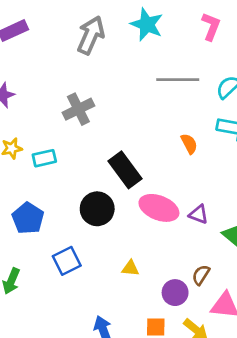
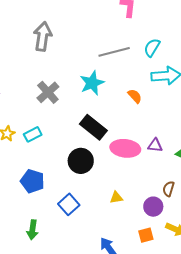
cyan star: (147, 24) -> (92, 83), moved, turned -30

